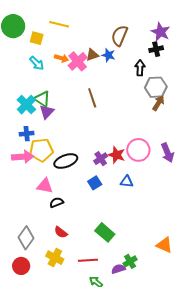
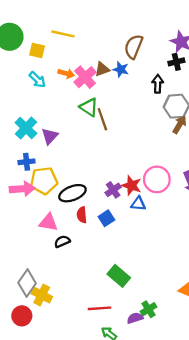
green triangle: (42, 99) -> (89, 107), moved
blue triangle: (127, 181) -> (138, 204), moved
red semicircle: (61, 232) -> (82, 215), moved, turned 48
yellow cross: (55, 258) -> (42, 295), moved

